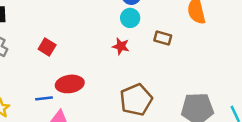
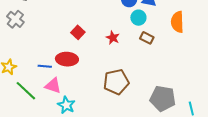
cyan circle: (130, 18) -> (138, 18), moved
red square: (47, 47) -> (78, 32), moved

